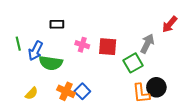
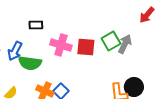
red arrow: (170, 24) -> (147, 15), moved
pink cross: (82, 45) -> (61, 45), size x1.5
green square: (133, 63) -> (111, 41), moved

